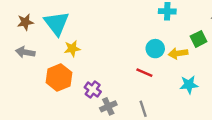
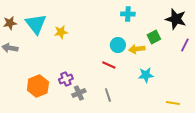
yellow star: (72, 49) -> (61, 32), moved
orange hexagon: (59, 77) -> (38, 86), moved
purple cross: (93, 90) -> (66, 79), turned 32

